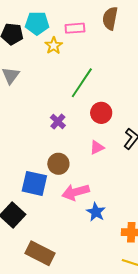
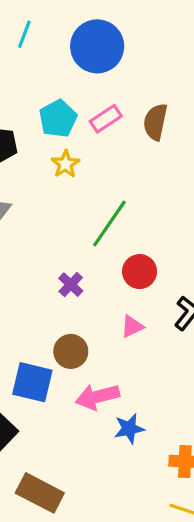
cyan pentagon: (37, 23) -> (58, 119), moved, turned -30
pink rectangle: (75, 28) -> (106, 119), moved, turned -30
blue star: (96, 212) -> (129, 429), turned 30

